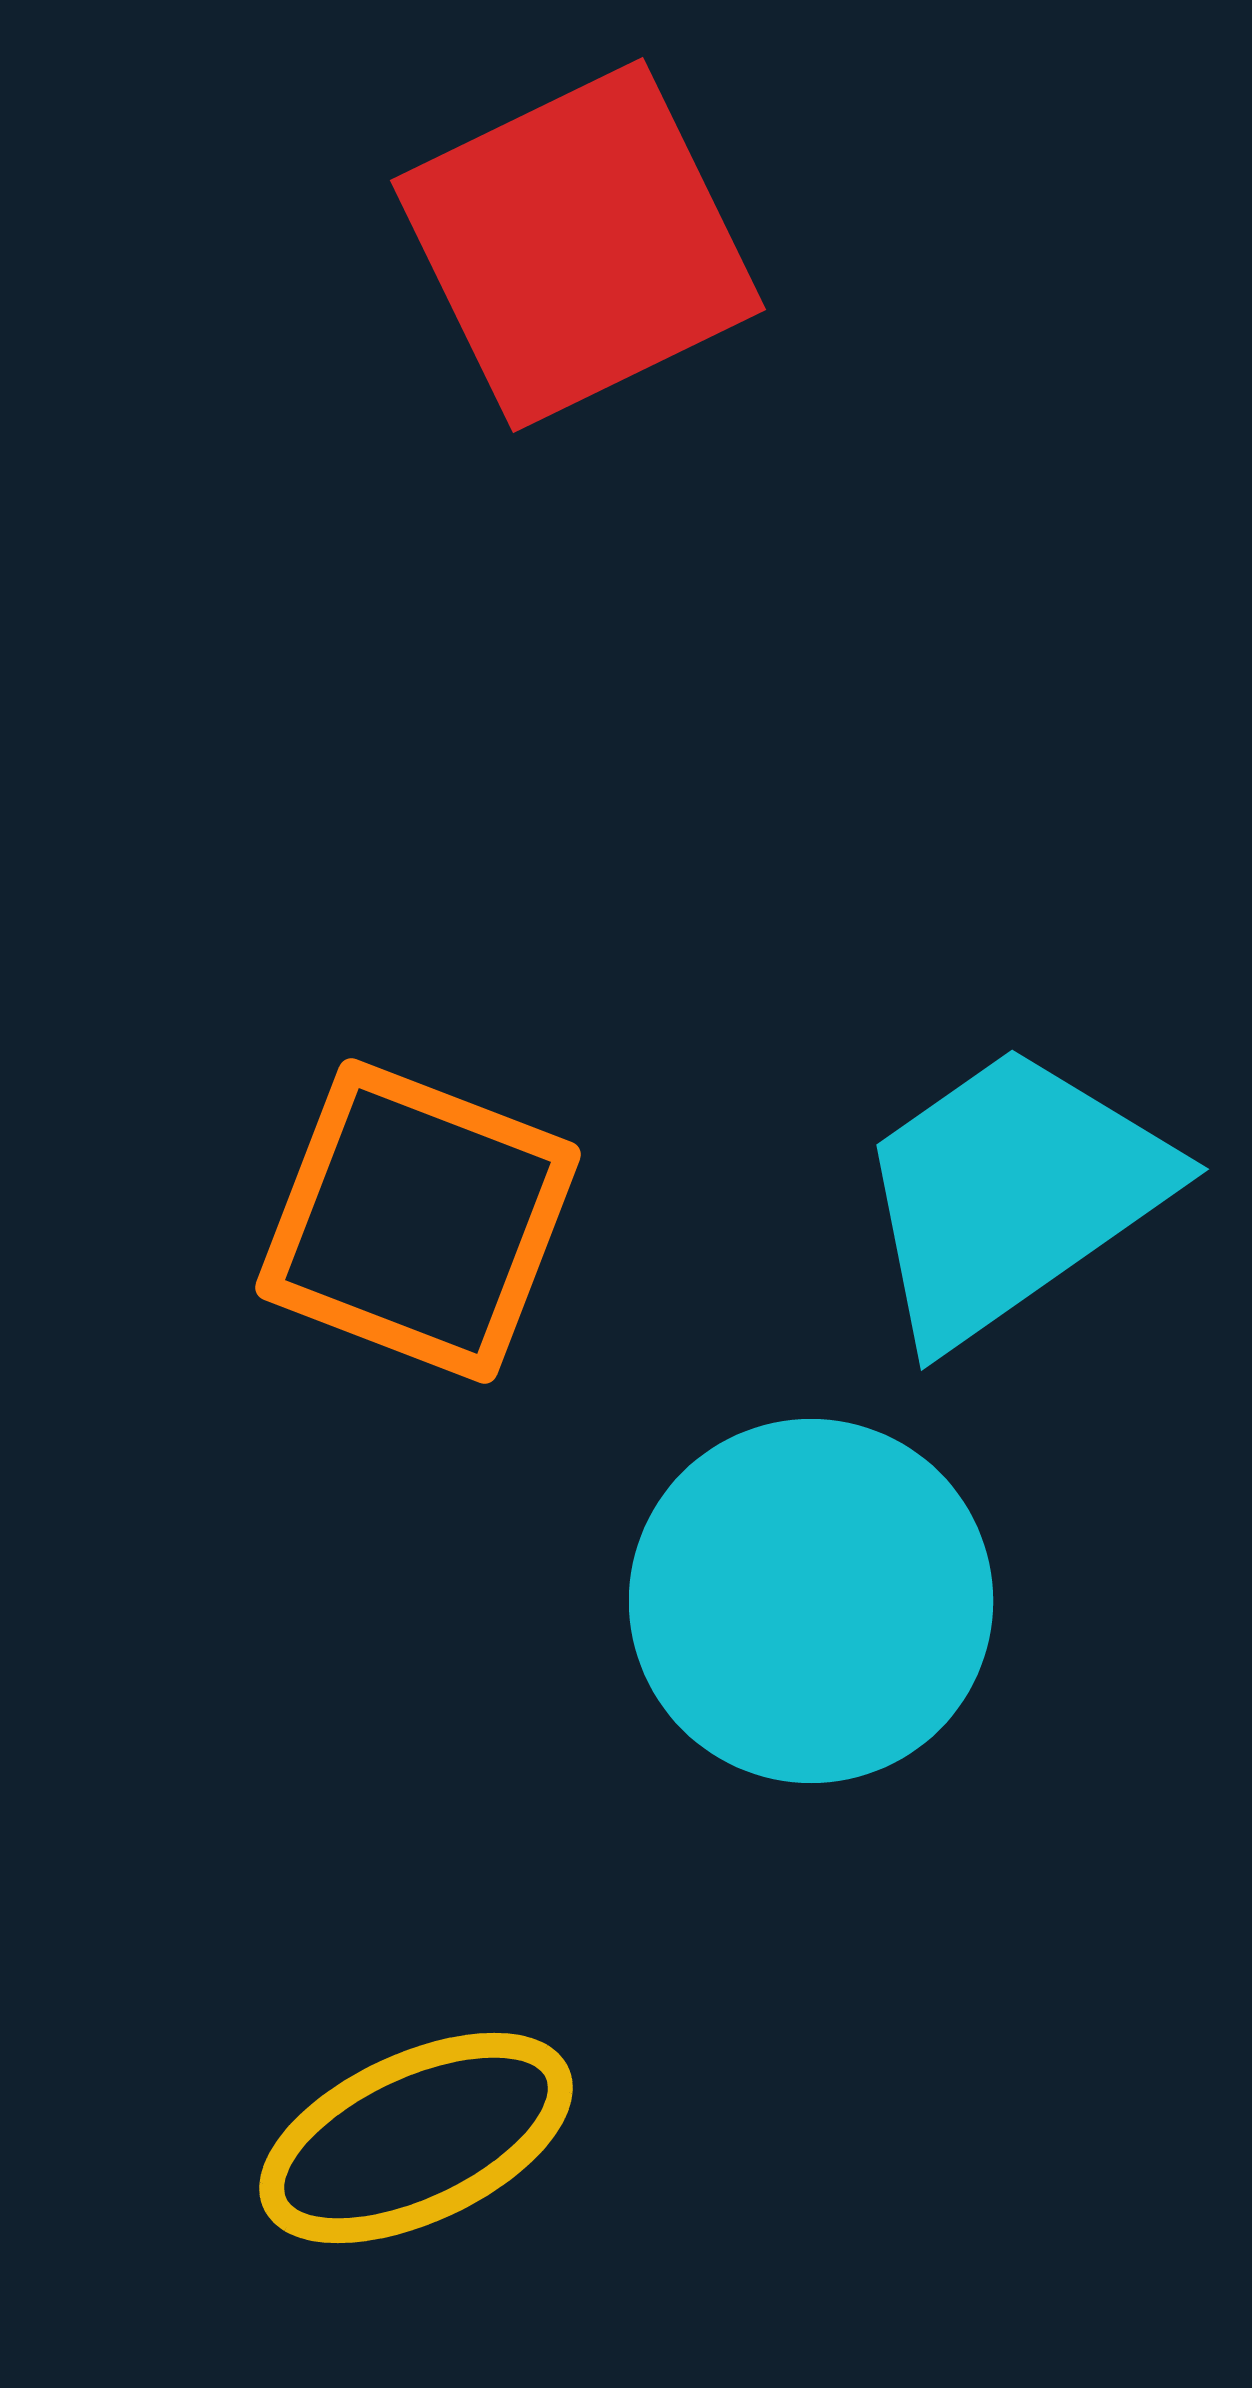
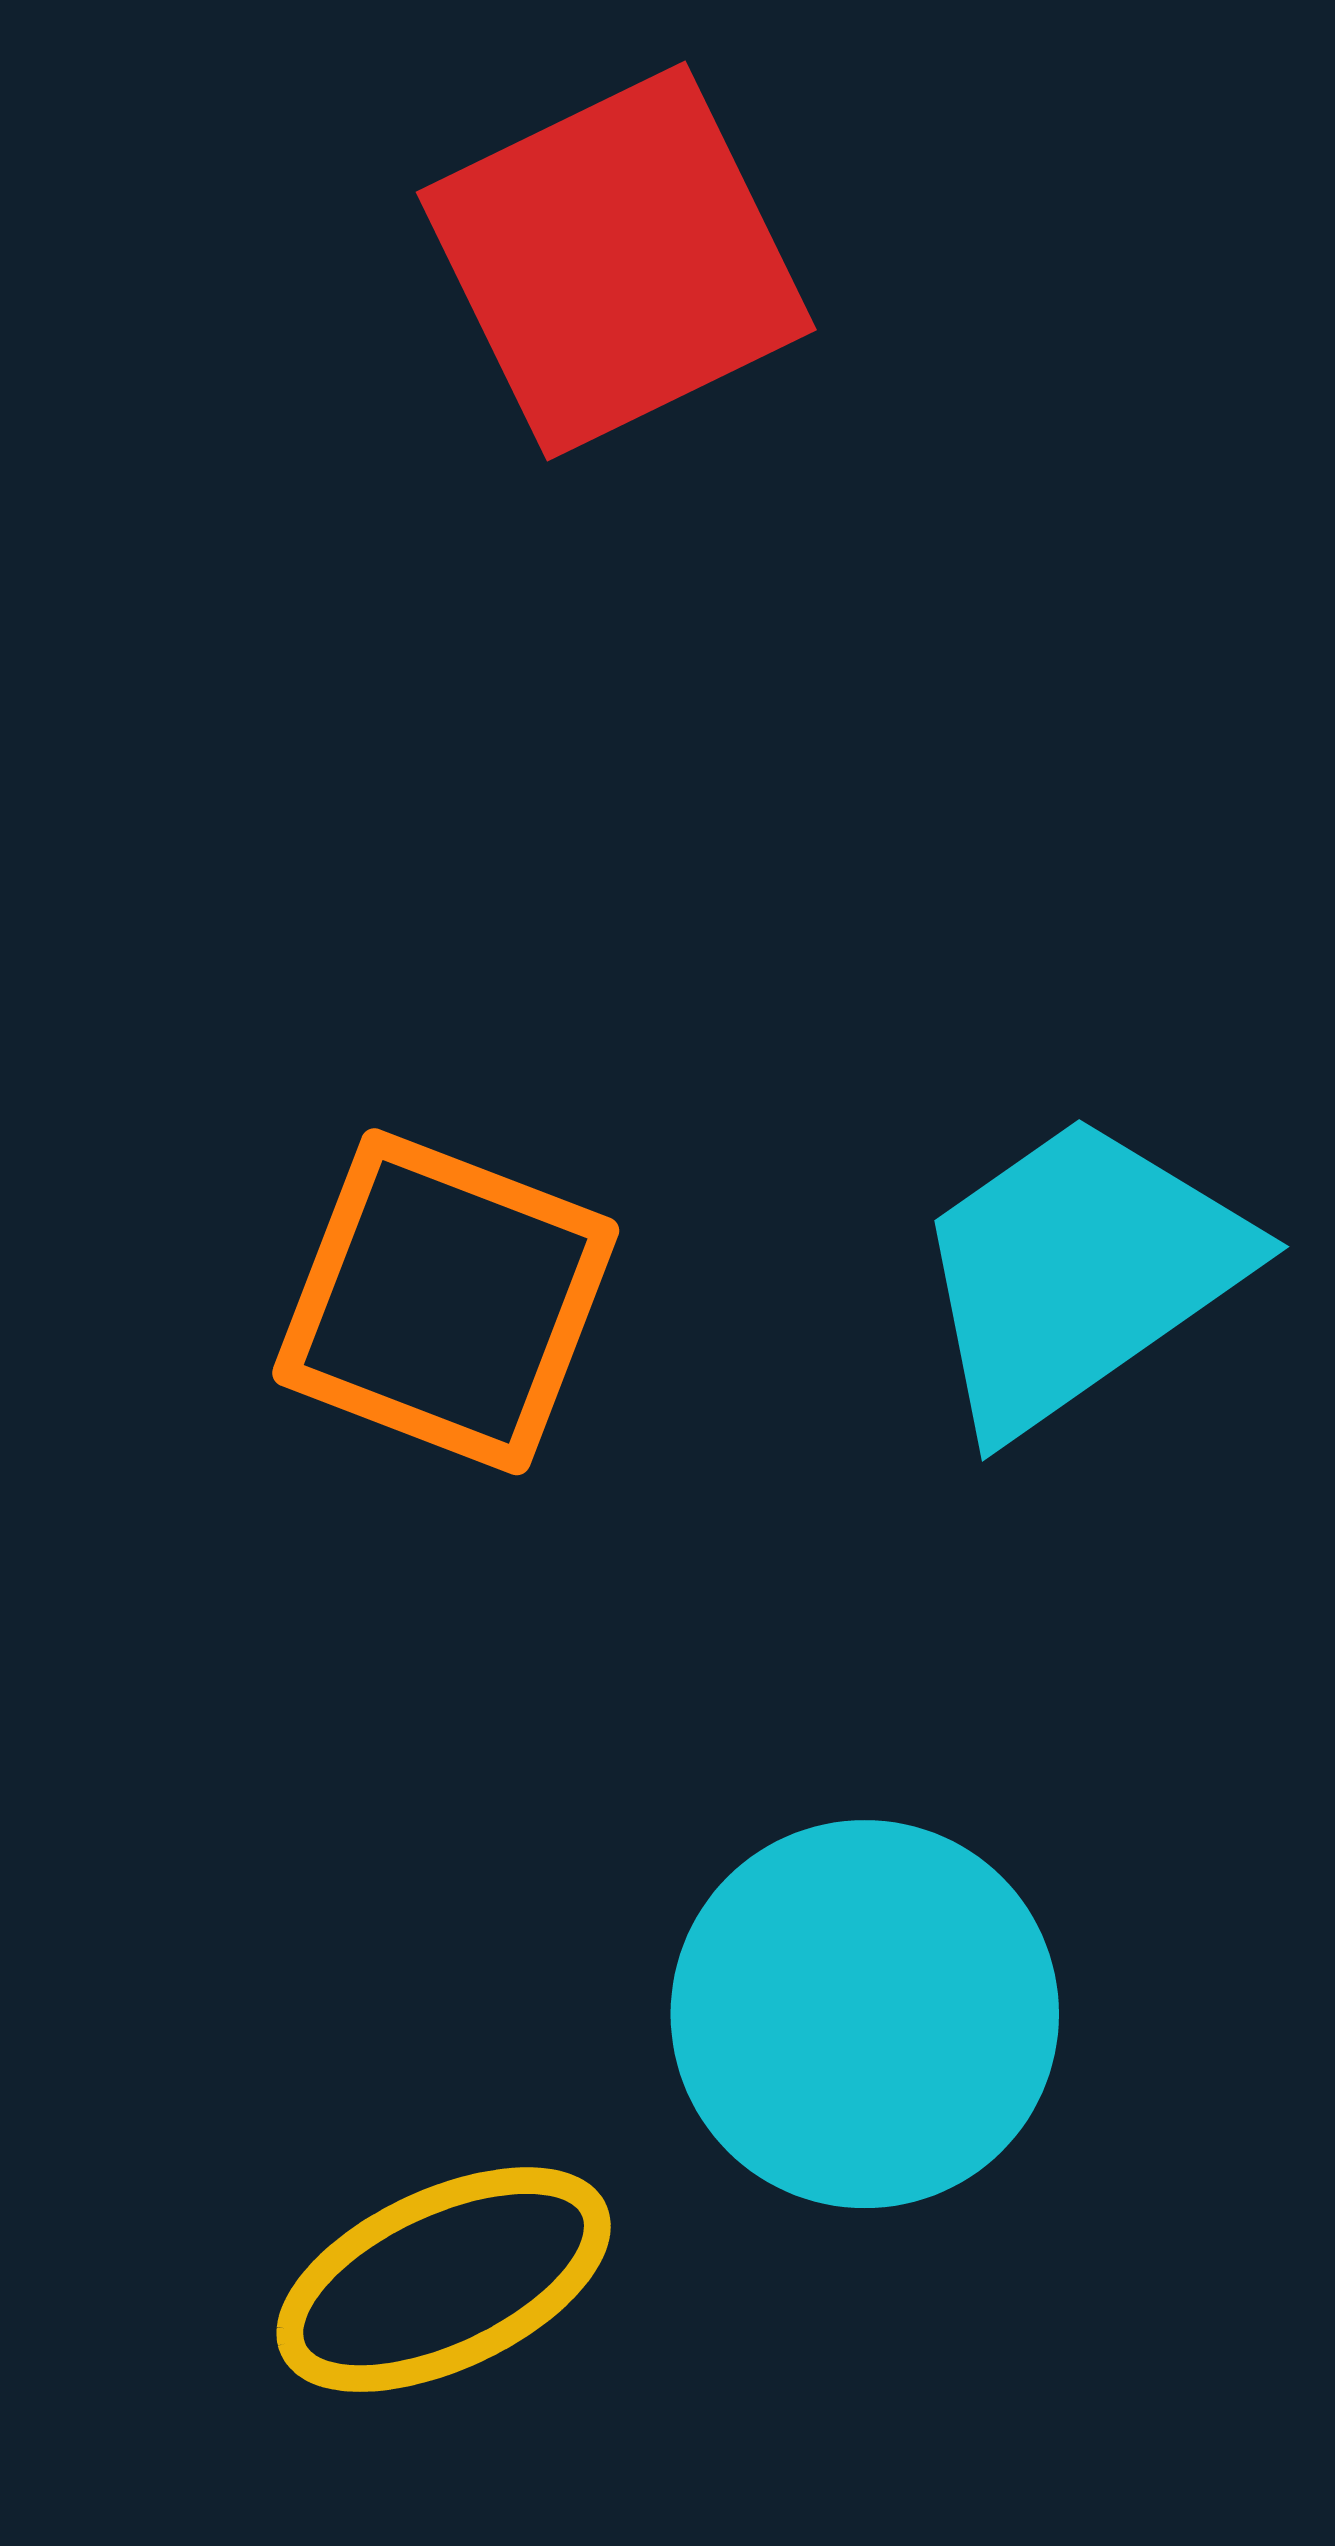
cyan circle: (811, 1601) -> (865, 2014), moved

